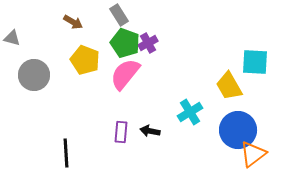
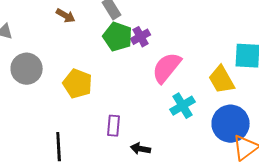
yellow pentagon: (85, 60) -> (78, 84), moved
pink semicircle: (125, 74) -> (167, 68), moved
black arrow: (150, 131) -> (141, 149), moved

